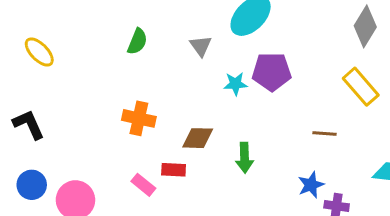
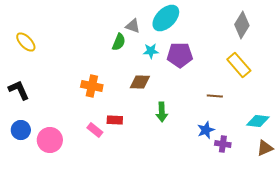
green semicircle: (137, 41) -> (119, 42), moved
gray triangle: (201, 46) -> (133, 26), moved, turned -35
cyan star: (235, 84) -> (151, 51), moved
brown diamond: (198, 138) -> (140, 82), moved

